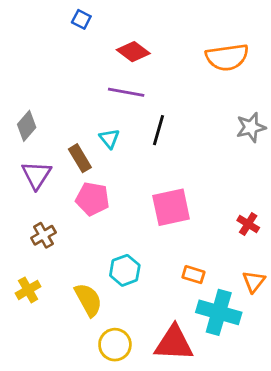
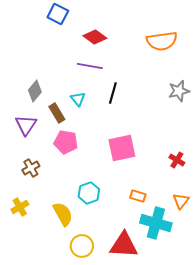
blue square: (81, 19) -> (58, 14), size x1.5
gray diamond: (27, 126) -> (35, 91), moved

